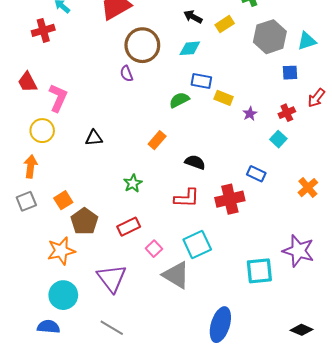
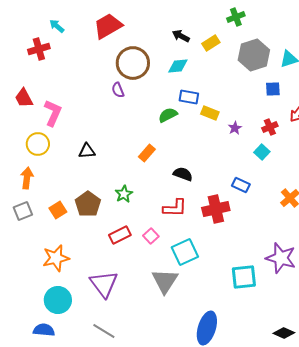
brown pentagon: (84, 221) -> (88, 204), moved
pink square: (154, 249) -> (151, 236), moved
gray triangle: (176, 275) -> (165, 281), turned 32

